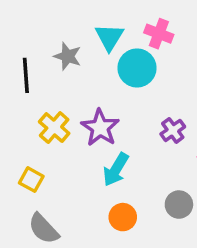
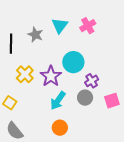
pink cross: (159, 34) -> (88, 26), turned 35
cyan circle: (137, 68) -> (73, 62), moved
gray circle: (179, 205) -> (85, 98), moved

